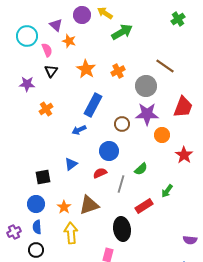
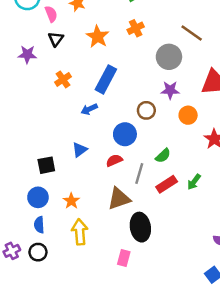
orange cross: (118, 71) -> (136, 28), moved
orange cross: (46, 109) -> (63, 79), moved
purple star: (147, 114) -> (170, 90), size x0.7
brown circle: (122, 124) -> (146, 110), moved
brown triangle: (89, 205) -> (119, 199), moved
red rectangle: (144, 206) -> (167, 184), moved
purple cross: (14, 232) -> (12, 251), moved

